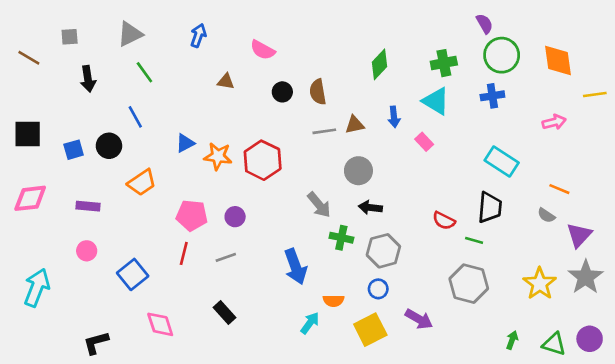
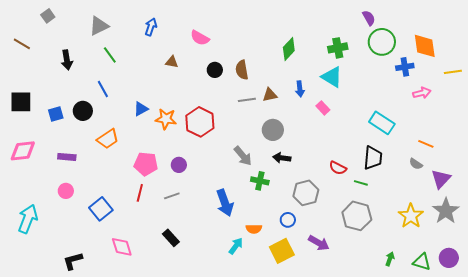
gray square: (70, 37) -> (48, 16), moved, turned -32
blue cross: (492, 96) -> (405, 67), moved
gray hexagon: (383, 251) -> (306, 193), moved

